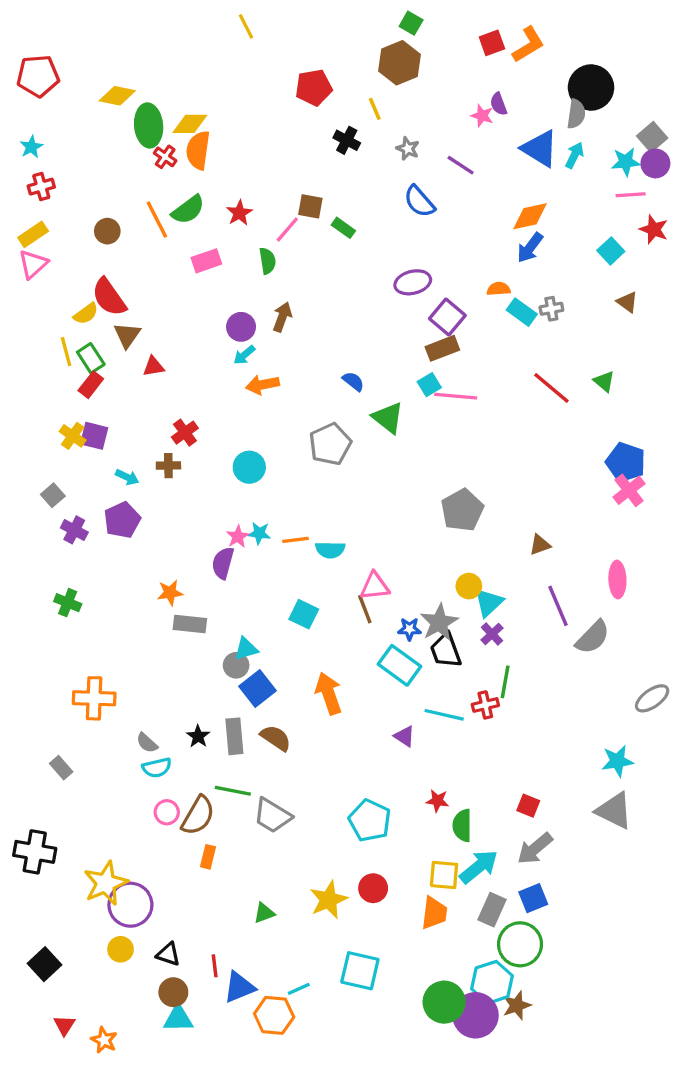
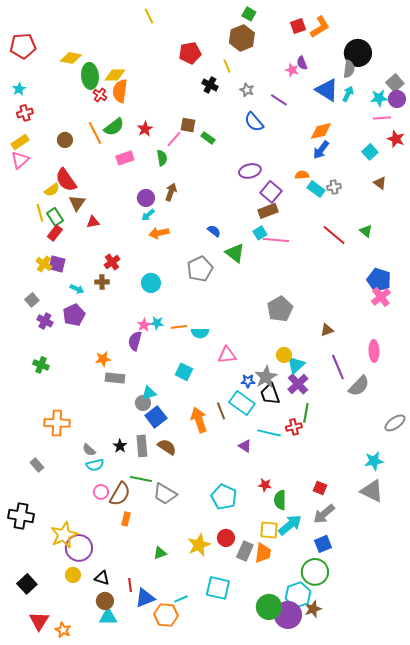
brown line: (365, 609) -> (221, 411), moved
purple cross: (492, 634) -> (298, 384), size x1.5
gray rectangle: (492, 910) -> (245, 551), moved
red triangle: (64, 1025) -> (39, 621), size x1.5

